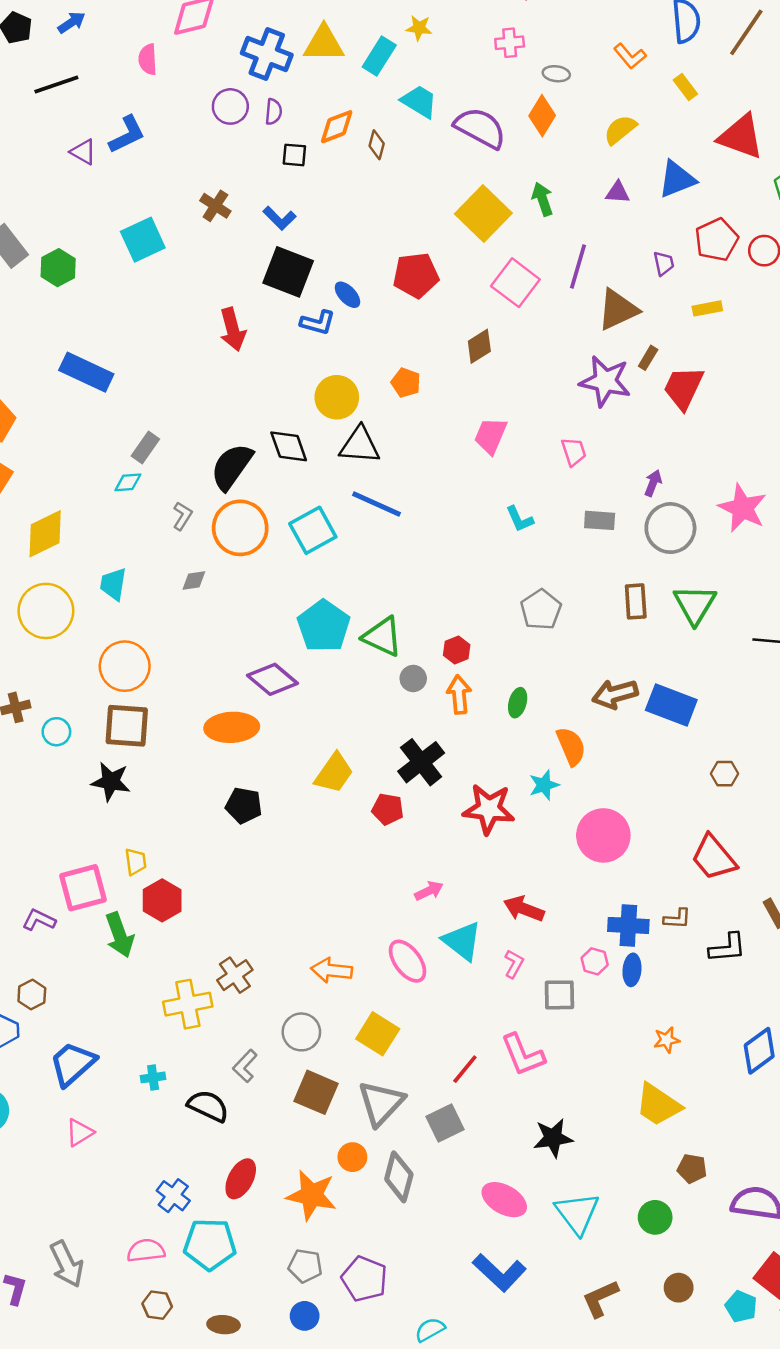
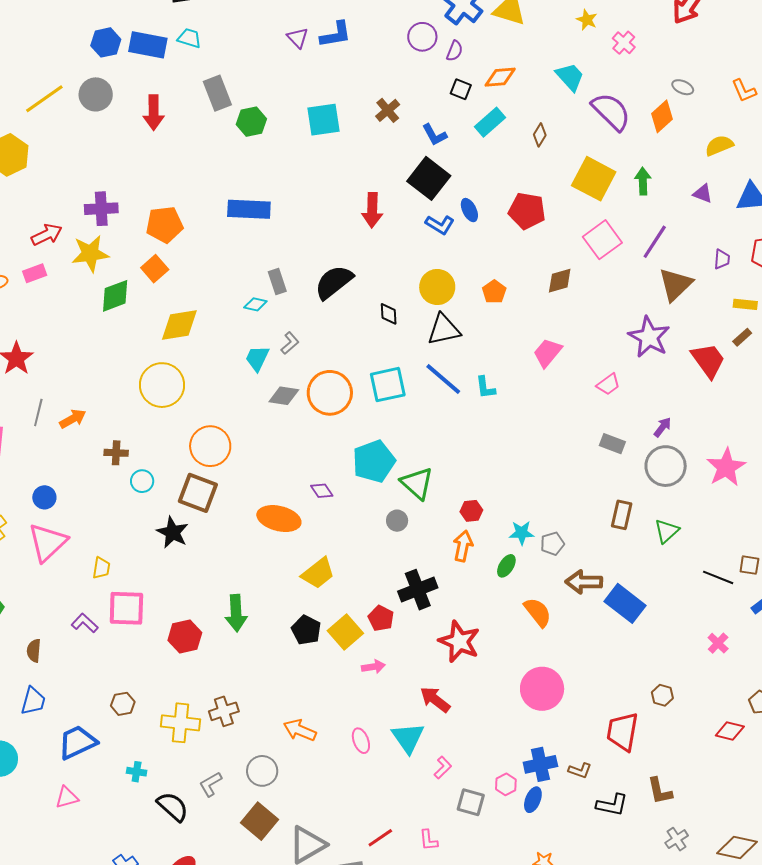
pink cross: (510, 43) -> (624, 43), moved, turned 30
cyan rectangle: (379, 56) -> (490, 122), moved
brown diamond: (377, 145) -> (540, 135), moved
yellow square: (483, 214) -> (594, 179), turned -33
brown triangle: (618, 310) -> (675, 284), turned -36
brown rectangle: (648, 358) -> (742, 337), moved
blue rectangle: (86, 372) -> (249, 209), turned -39
red trapezoid: (683, 388) -> (708, 360), turned 102
black triangle: (360, 445) -> (444, 330), turned -33
black diamond: (289, 446) -> (389, 314), size x0.7
gray rectangle: (145, 447) -> (277, 281), turned -70
pink trapezoid: (574, 452) -> (608, 384), turned 55
black semicircle: (232, 467) -> (334, 282), moved
cyan L-shape: (520, 519) -> (485, 388), moved
orange circle: (240, 528) -> (330, 393), moved
gray diamond: (194, 580) -> (284, 396), size x1.4
cyan trapezoid: (113, 584) -> (257, 358), moved
green triangle: (695, 604) -> (667, 531), size x0.7
gray pentagon: (541, 610) -> (552, 544), moved, size x0.7
gray circle: (413, 678) -> (397, 521), moved
purple diamond: (272, 679) -> (322, 491), size x0.6
orange semicircle: (571, 746) -> (538, 612), turned -32
yellow trapezoid: (334, 773) -> (318, 573), moved
brown hexagon: (724, 774) -> (662, 695), moved
cyan star: (544, 785) -> (522, 533), moved
black pentagon: (244, 805) -> (306, 630), moved
red trapezoid: (714, 858) -> (622, 732), turned 33
yellow trapezoid: (136, 862) -> (101, 568), moved
pink arrow: (429, 891) -> (373, 667), moved
red arrow: (524, 909) -> (435, 700), moved
blue cross: (628, 925) -> (540, 764), turned -32
green arrow: (120, 935) -> (236, 613), moved
pink ellipse: (408, 961) -> (361, 741), size x0.7
brown hexagon: (32, 995) -> (123, 704), moved
yellow square: (378, 1034) -> (345, 632), moved
pink L-shape: (523, 1055) -> (429, 840), size x0.6

